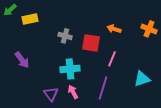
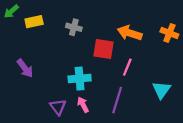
orange arrow: (114, 29) -> (130, 33), size x1.5
gray cross: (65, 36) -> (74, 27), moved
cyan triangle: (142, 79) -> (161, 90), turned -36

